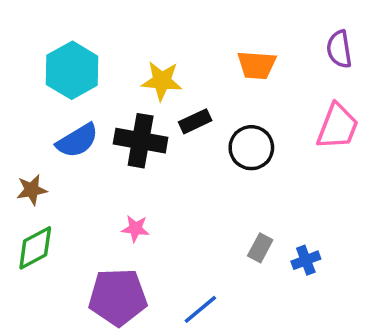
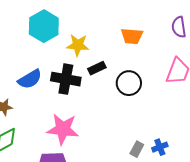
cyan hexagon: (72, 70) -> (44, 26), moved
pink star: (135, 229) -> (63, 129), size x2.0
gray rectangle: (260, 248) -> (137, 149), moved

